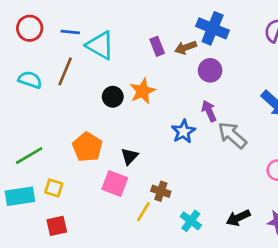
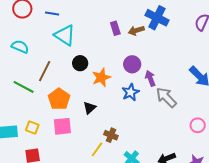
cyan triangle: (100, 45) -> (65, 35), moved
purple circle: (210, 70) -> (132, 64), moved
brown line: (65, 71) -> (45, 71), moved
orange star: (143, 91) -> (101, 77), moved
green line: (29, 156) -> (24, 87), moved, turned 55
pink square: (115, 183) -> (62, 126), moved, turned -30

